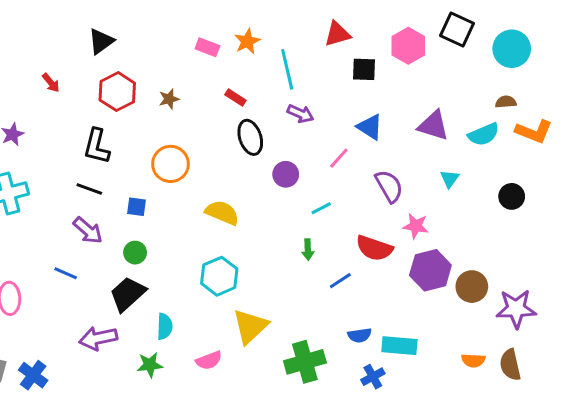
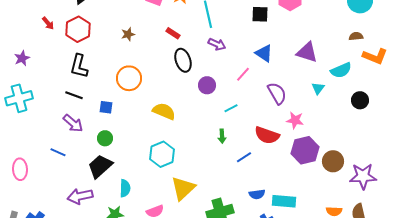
red hexagon: (117, 92) -> (78, 29), moved
cyan semicircle: (484, 134) -> (341, 70), moved

